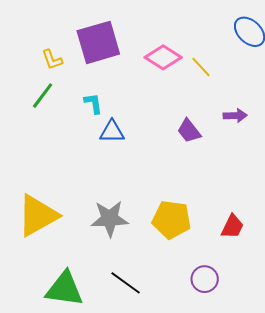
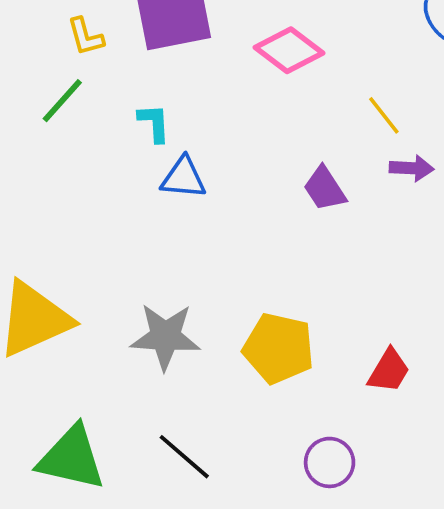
yellow line: (201, 67) -> (384, 115), moved

